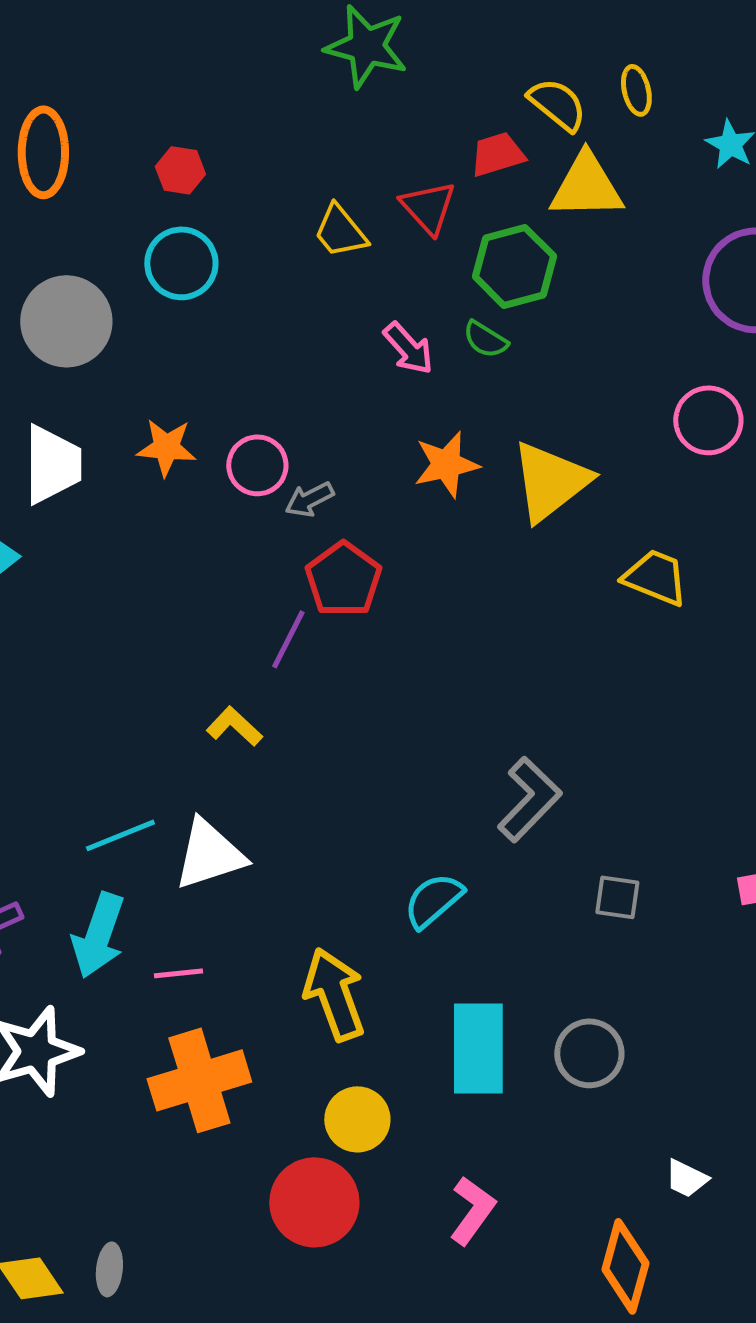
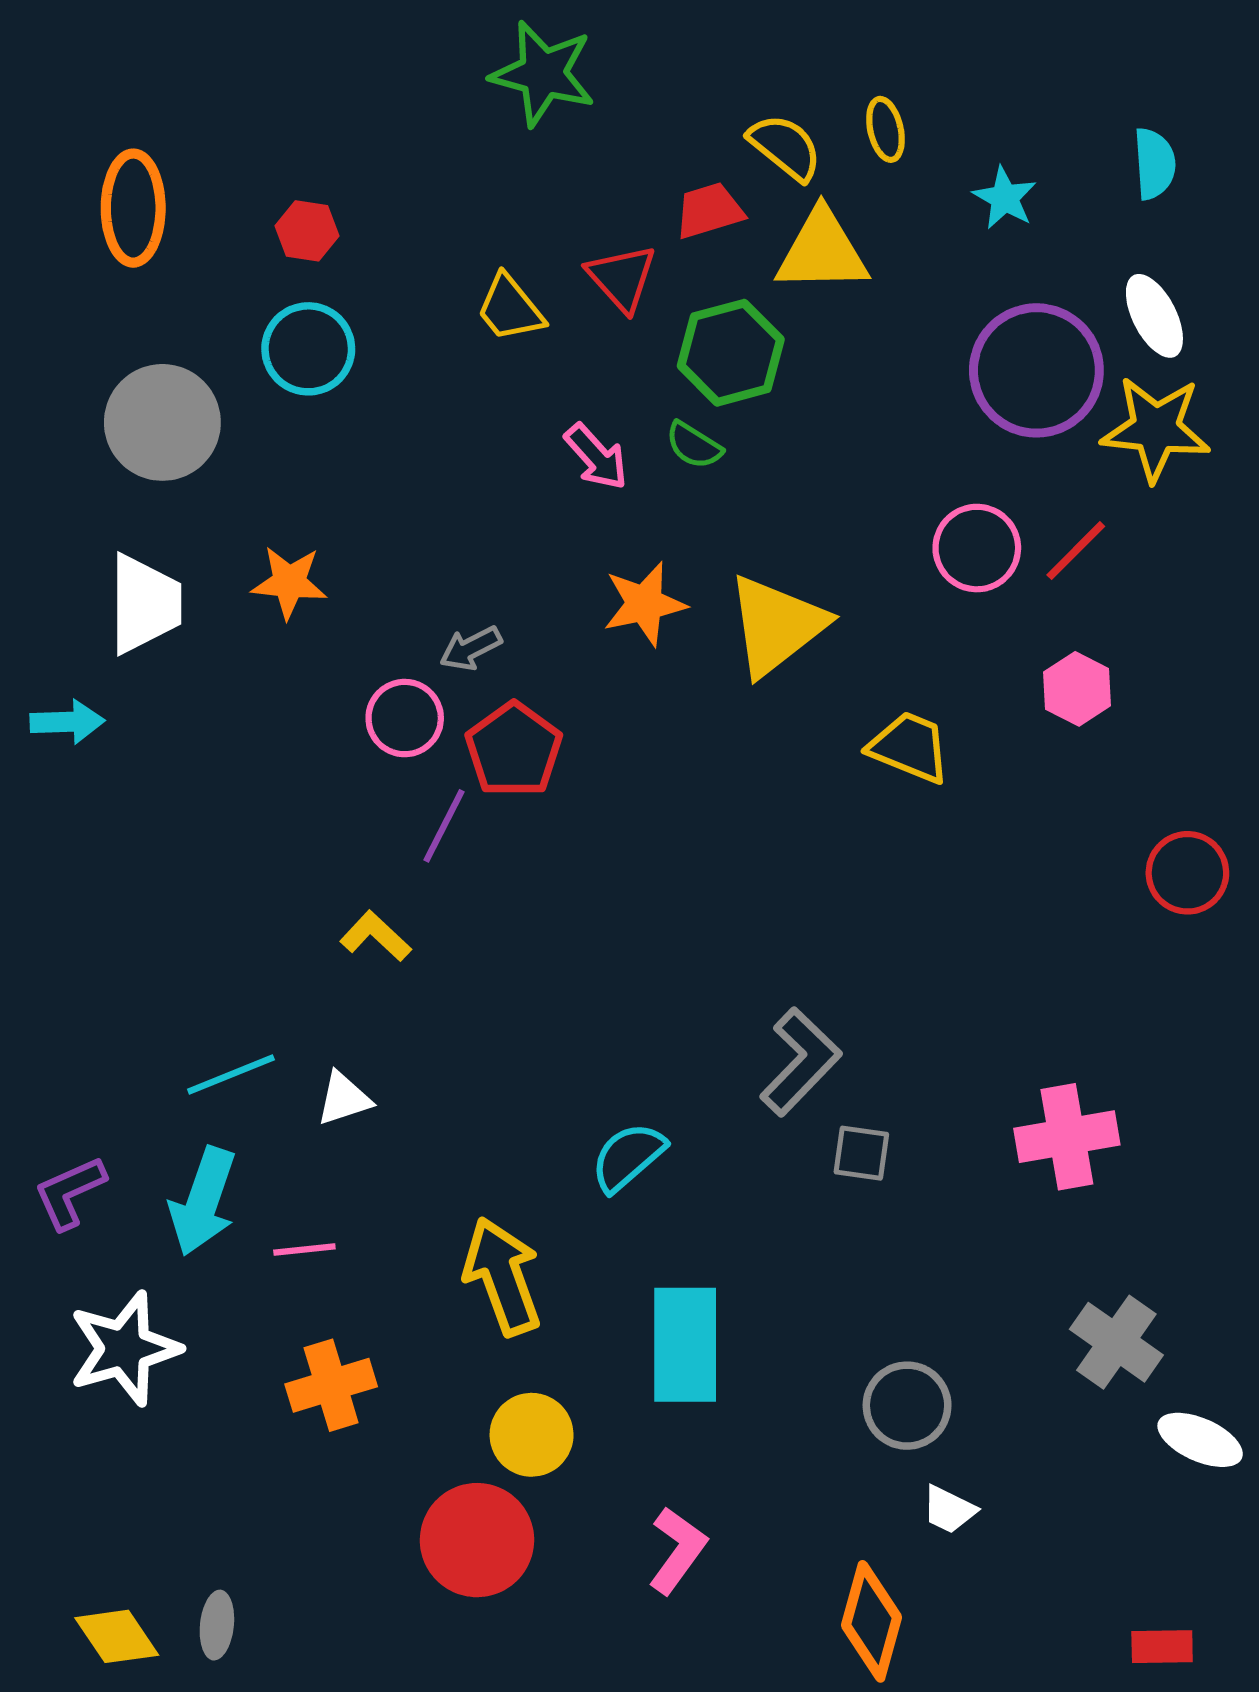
pink circle: (257, 465) -> (405, 718), moved
gray L-shape: (529, 799) -> (800, 1062), moved
white triangle: (209, 854) -> (344, 1099), size x0.6
gray circle: (589, 1053) -> (907, 1406), moved
orange cross: (199, 1080) -> (331, 1385), size x0.7

